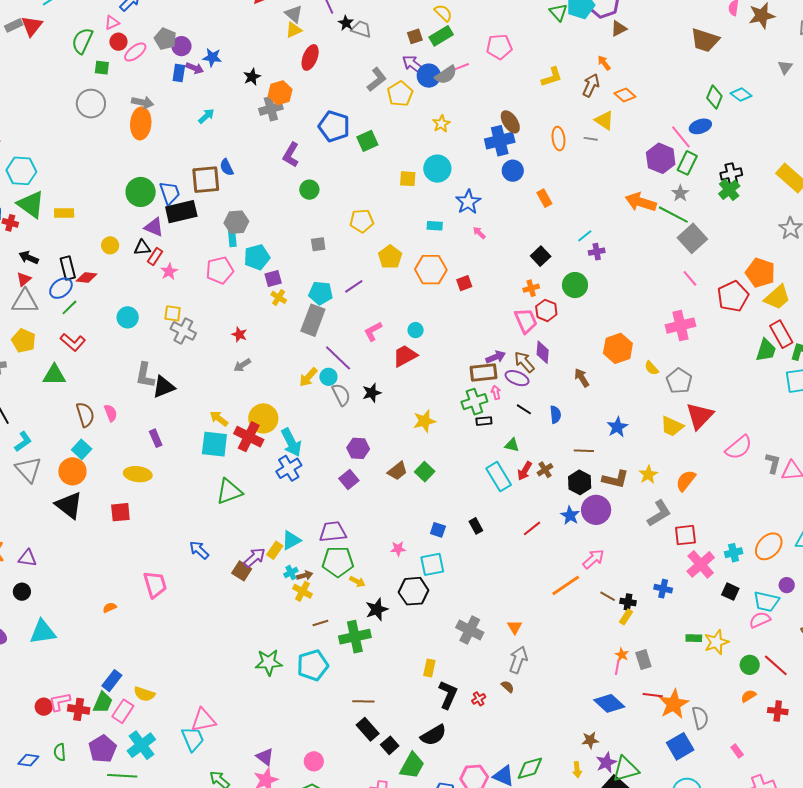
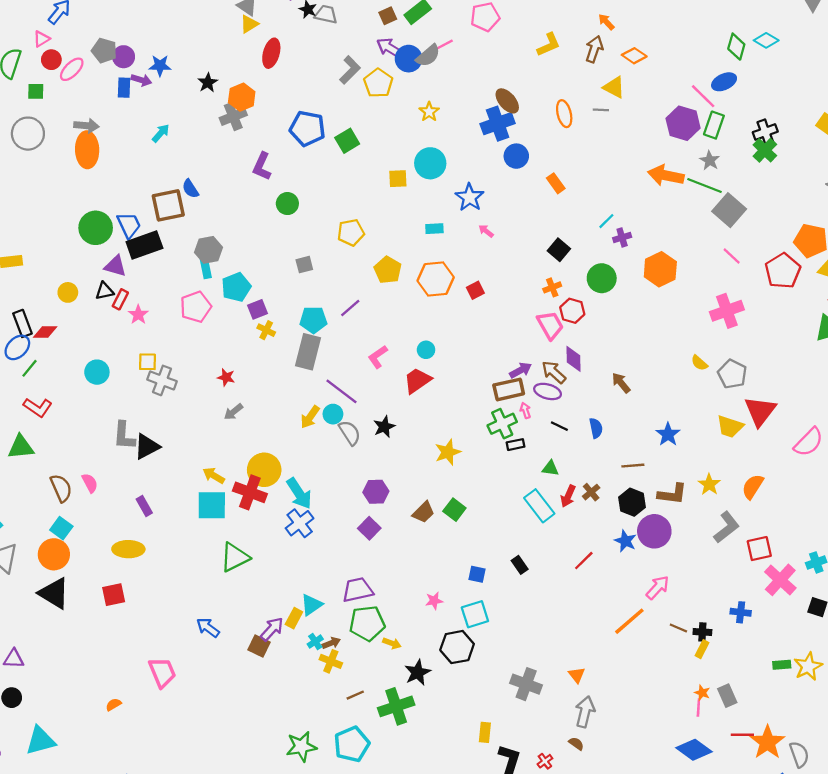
orange hexagon: (618, 348) -> (660, 269), moved

